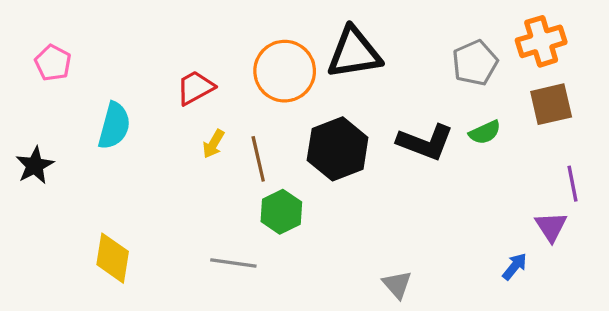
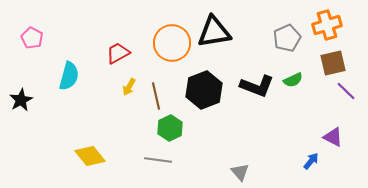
purple line: (573, 184) -> (346, 91), moved, turned -35
purple triangle: (551, 227) -> (333, 137), turned -30
yellow diamond: (113, 258) -> (90, 156), moved, turned -48
gray line: (233, 263) -> (158, 160), moved

